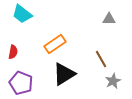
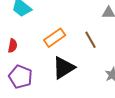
brown line: (101, 59) -> (91, 40), moved

